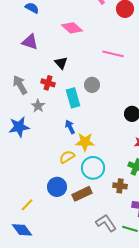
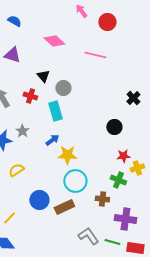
pink line: (113, 54) -> (95, 55), moved
gray circle: (92, 85) -> (63, 88), moved
gray star: (38, 106) -> (22, 131), moved
blue arrow: (70, 127) -> (52, 140), turned 80
yellow semicircle: (67, 157) -> (16, 170), moved

